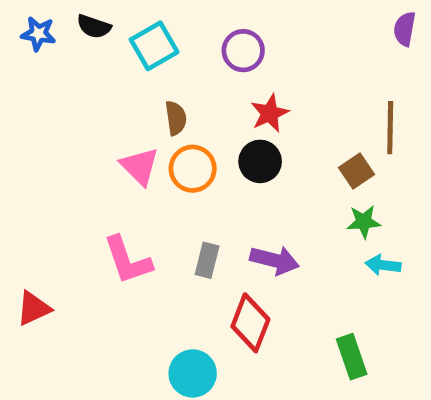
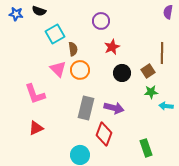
cyan square: (154, 46) -> (55, 34), moved
black circle: (260, 161) -> (122, 73), moved
pink L-shape: (128, 260) -> (35, 94), moved
gray rectangle: (207, 260) -> (86, 108), size x1.6
cyan arrow: (383, 265) -> (166, 106), moved
red triangle: (34, 308) -> (36, 128), moved

